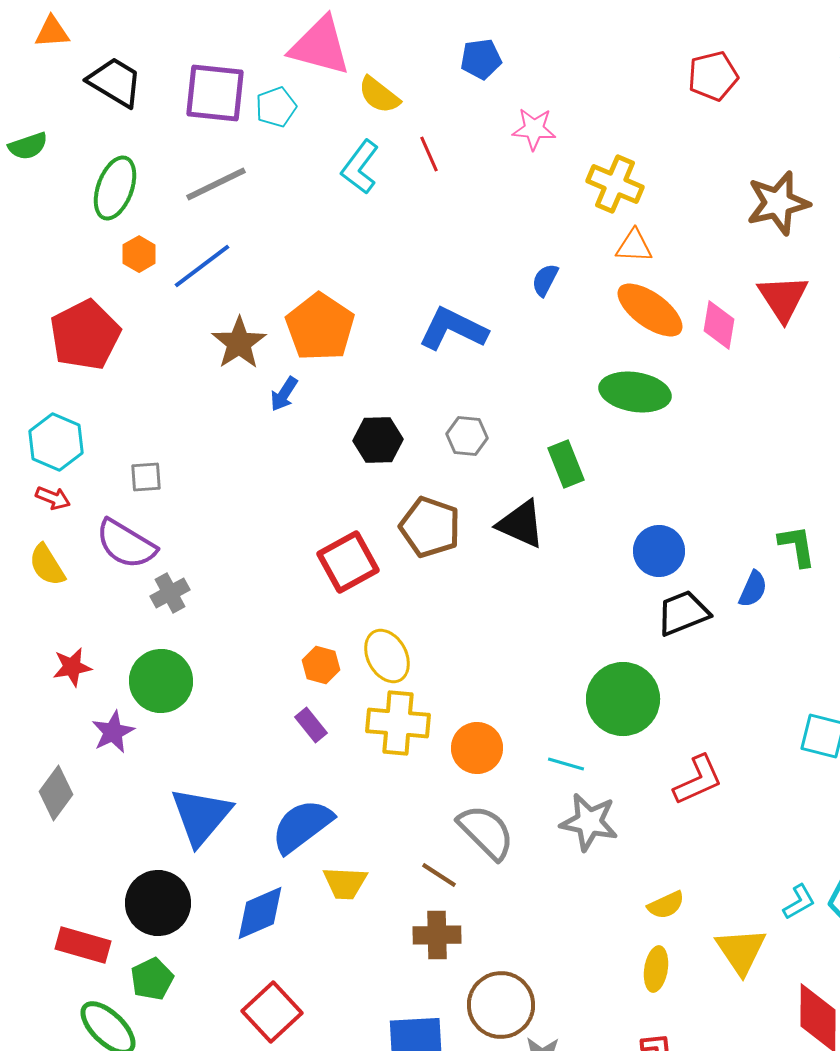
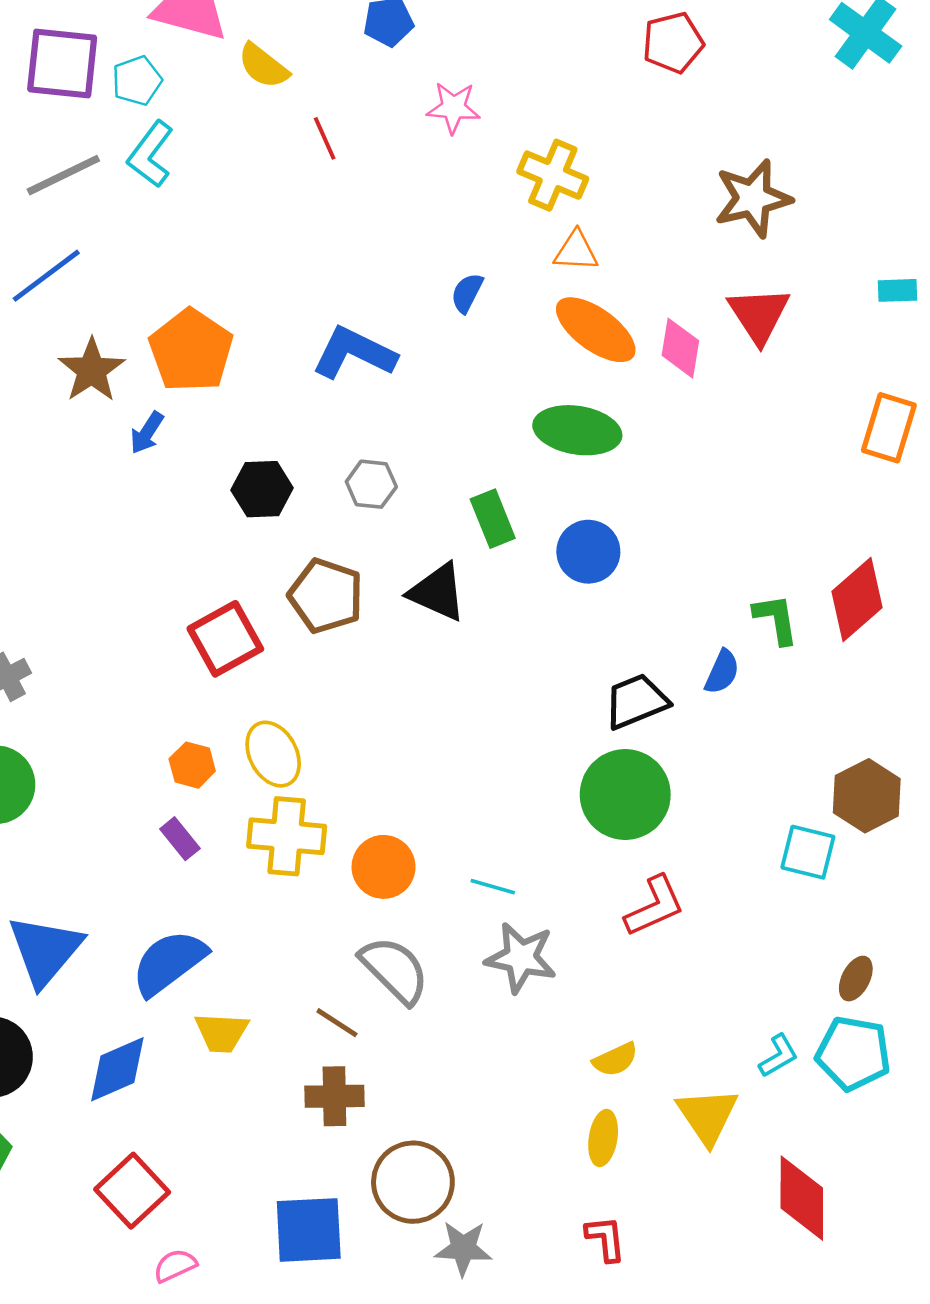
cyan L-shape: (360, 167) -> (150, 154), moved
blue circle: (659, 551) -> (588, 552), moved
green circle: (623, 699) -> (625, 795), moved

